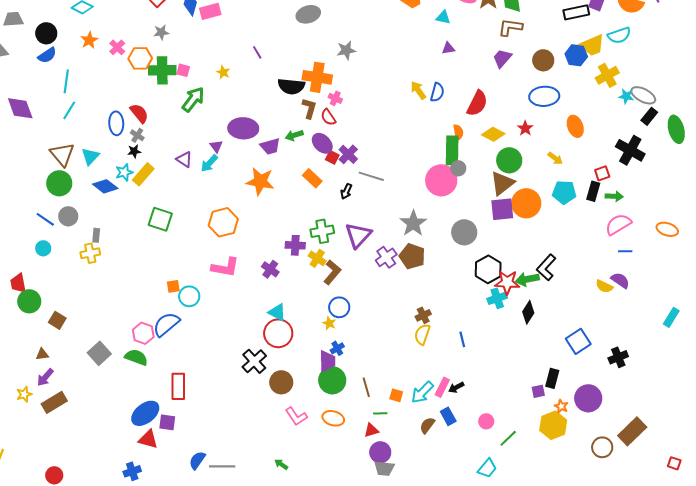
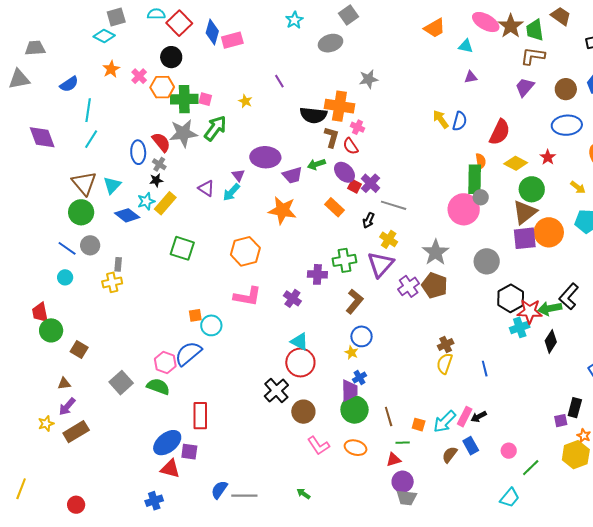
gray star: (161, 32) -> (183, 133), moved, size x1.8
black circle: (46, 33) -> (171, 57), moved
yellow cross: (317, 258) -> (389, 239), moved

